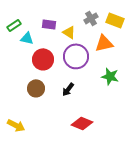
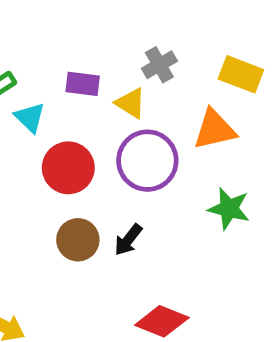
gray cross: (91, 18) -> (159, 65), moved
cyan triangle: (27, 38) -> (30, 117), turned 32
brown circle: (36, 88) -> (78, 240), moved

